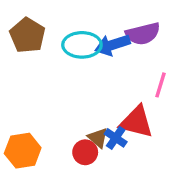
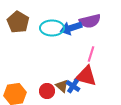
pink line: (161, 85) -> (91, 54), moved
red circle: (85, 152) -> (47, 91), moved

